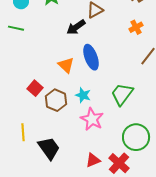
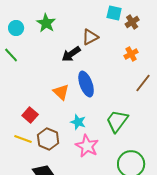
green line: (16, 28) -> (11, 55), turned 35
brown hexagon: (56, 100) -> (48, 139), moved
yellow line: (23, 132) -> (23, 139), moved, turned -66

